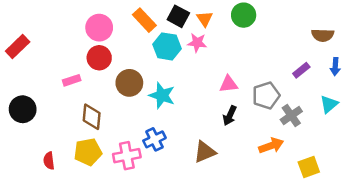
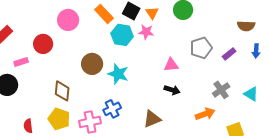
red circle: (99, 58) -> (43, 44), moved
pink rectangle: (72, 80) -> (21, 62), moved
gray pentagon: (266, 95) -> (201, 48), moved
cyan triangle: (329, 104) -> (251, 94), moved, turned -49
black arrow: (230, 116) -> (172, 90), turned -98
yellow pentagon: (88, 152) -> (59, 119), turned 30

